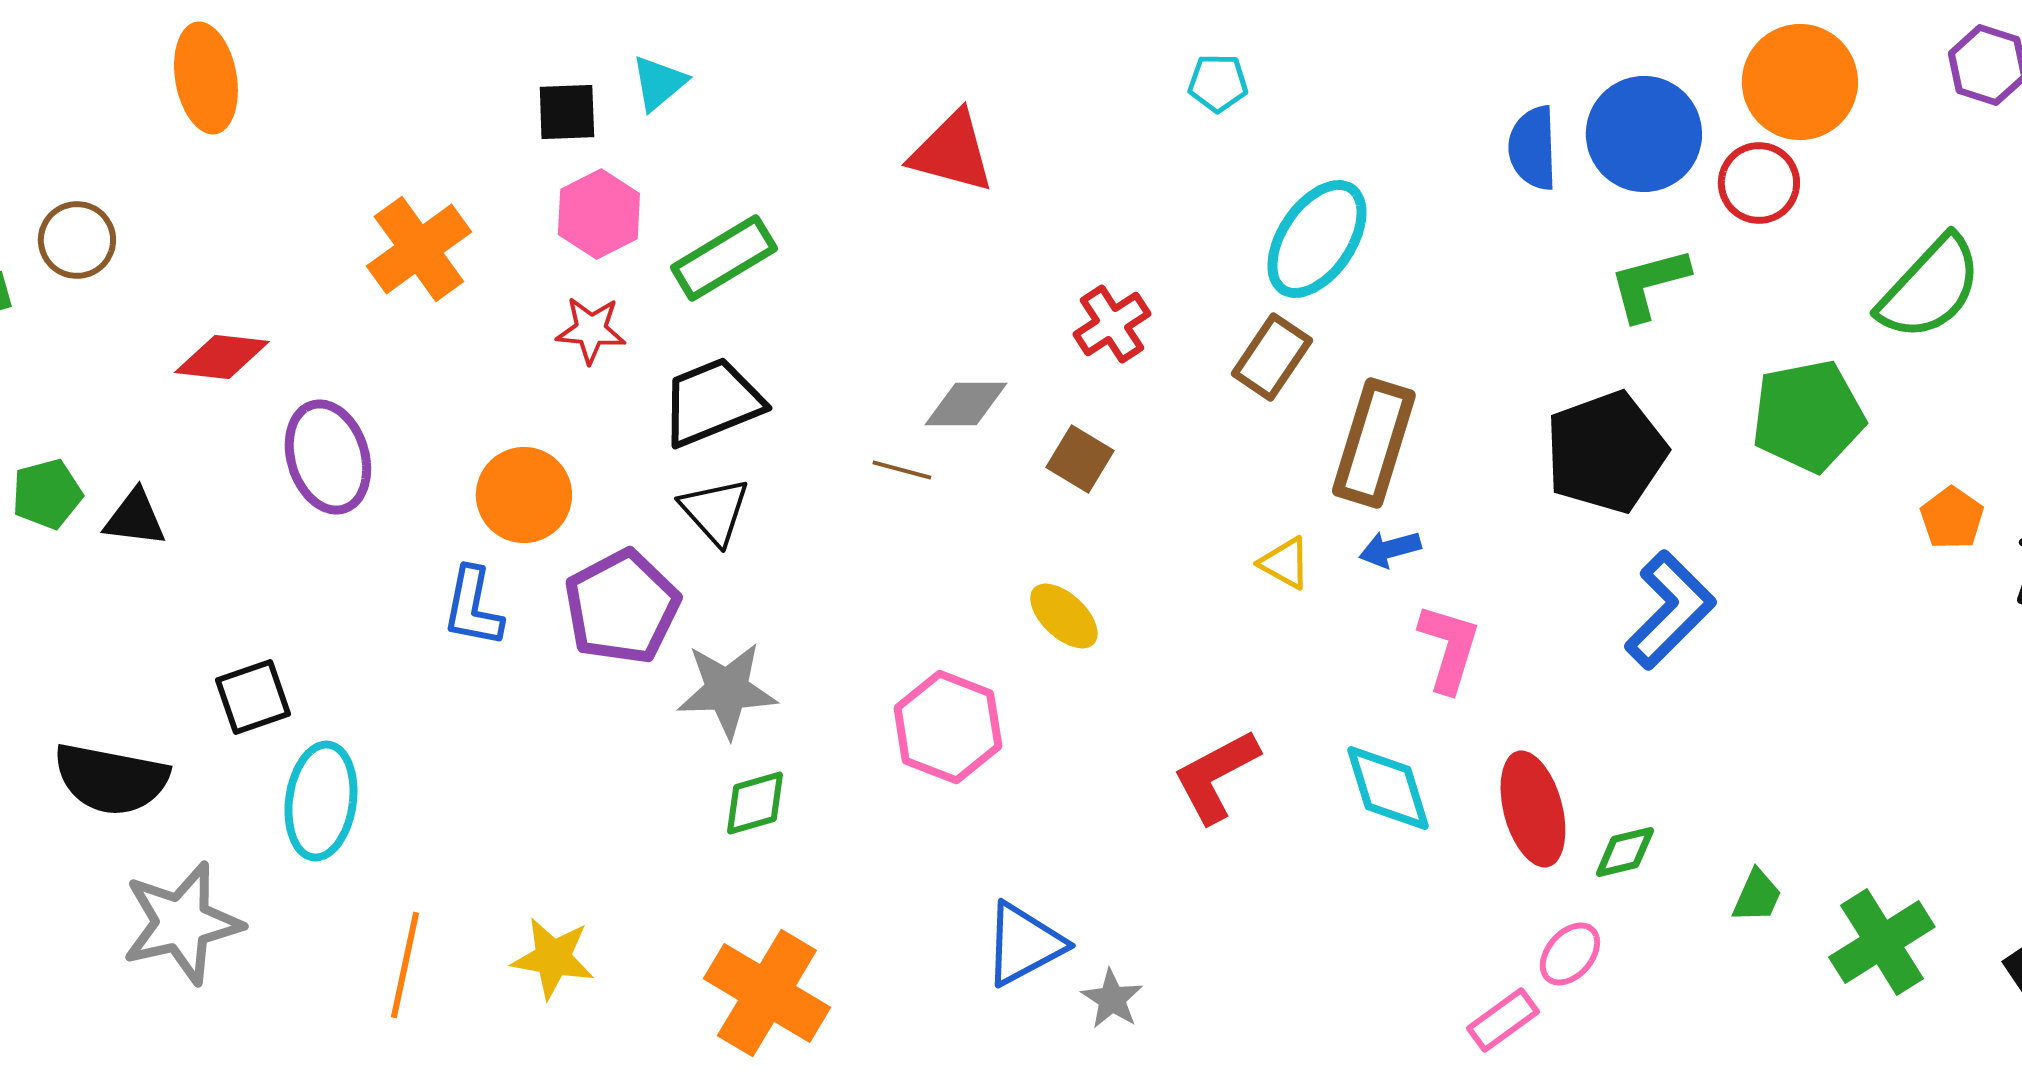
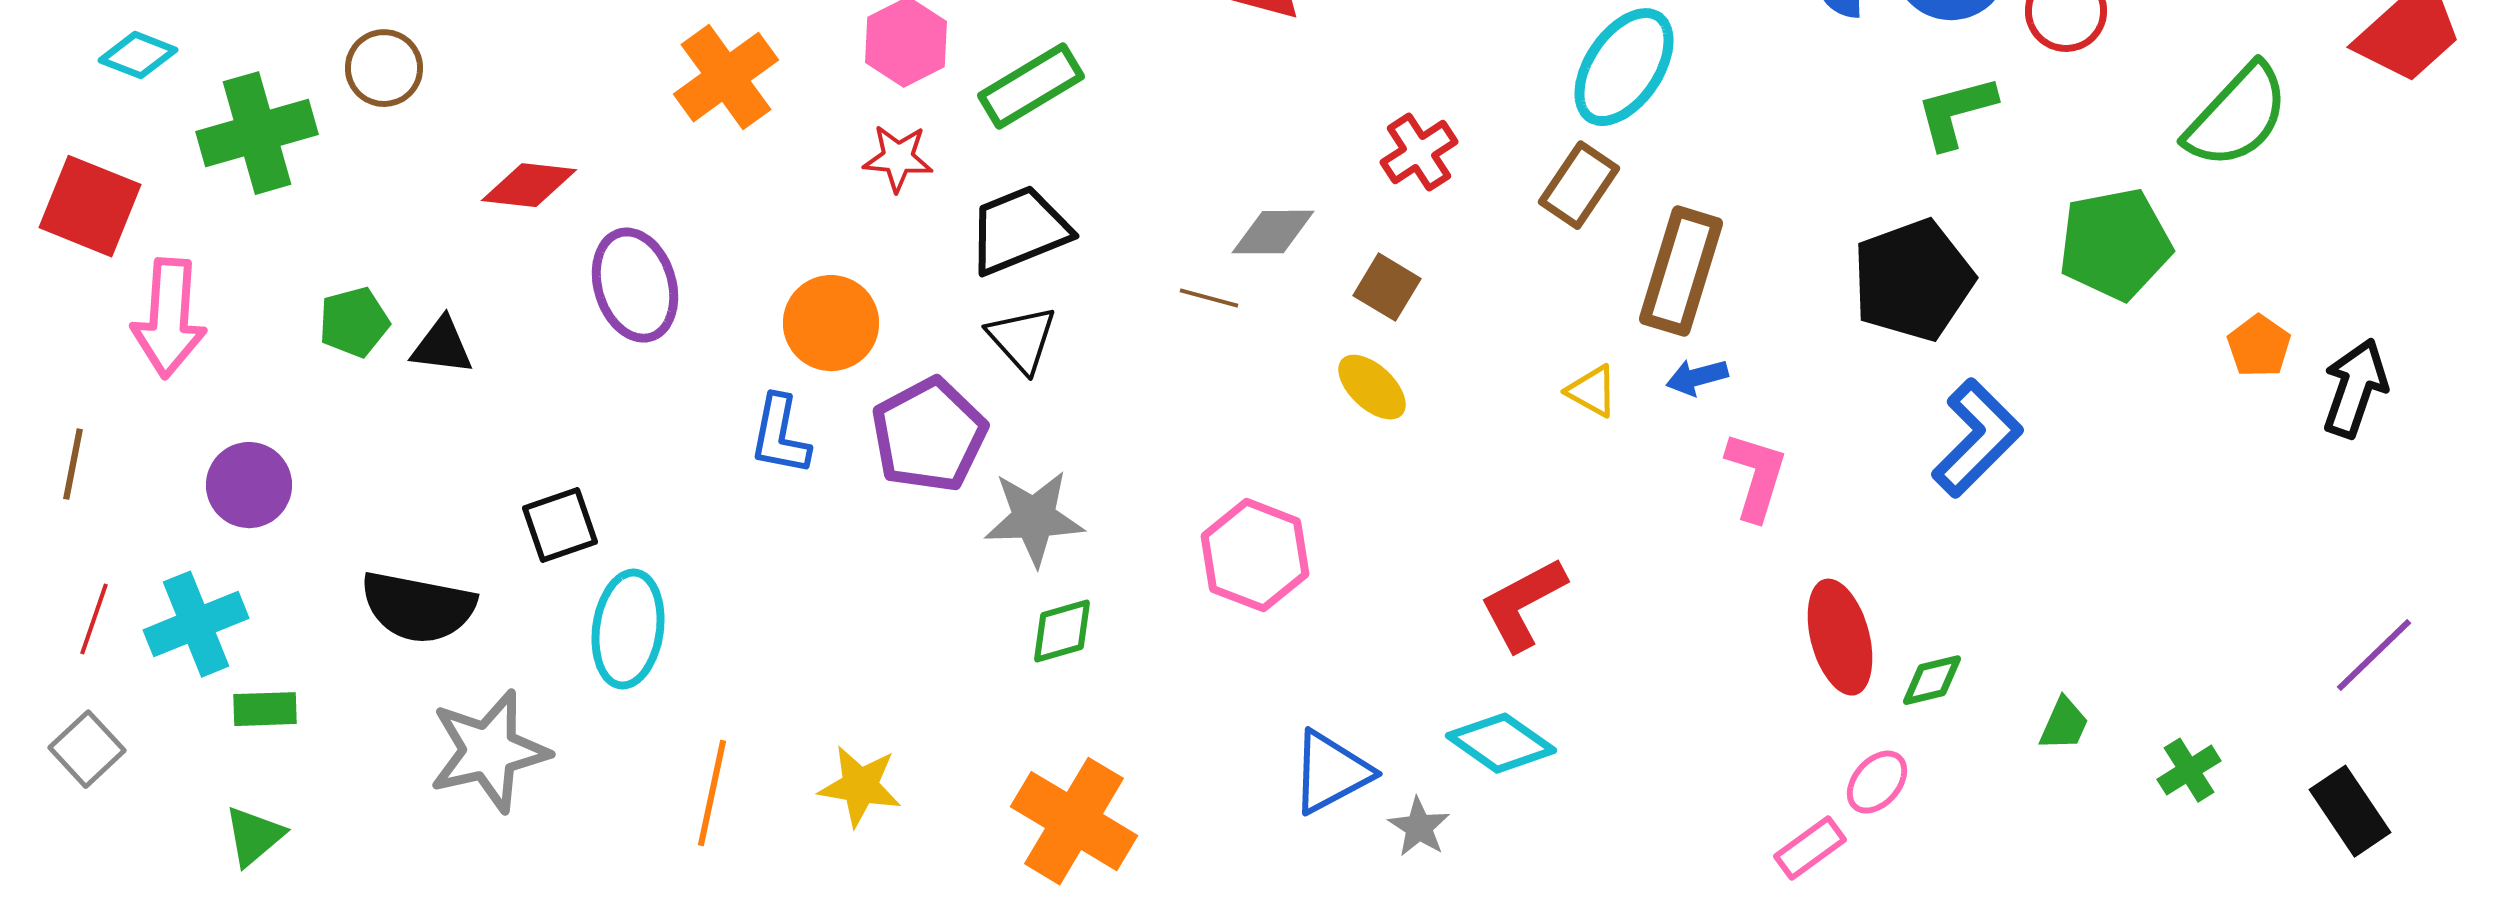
yellow ellipse: (1064, 616) -> (1372, 387), moved
cyan diamond: (1388, 788) -> (1501, 743), moved, turned -38
green cross: (1882, 942) -> (2189, 770), size x0.6

